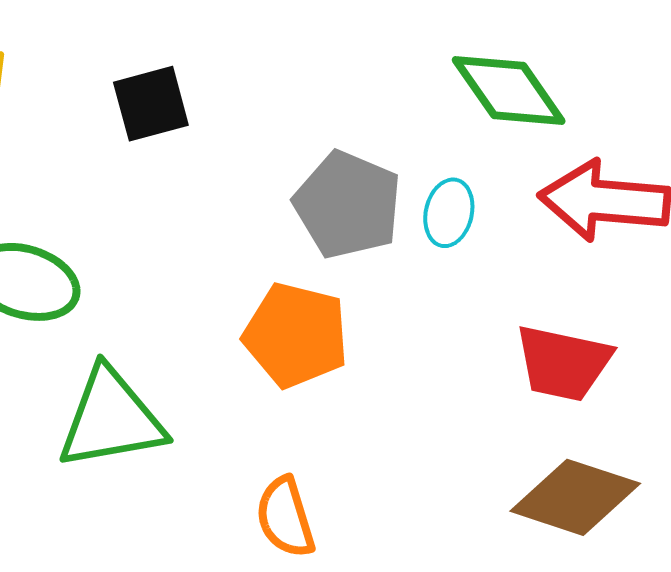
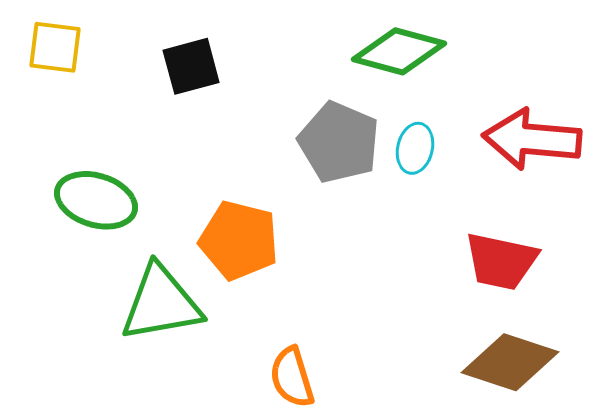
green diamond: (509, 90) -> (399, 51), moved, turned -40
orange pentagon: (296, 335) -> (239, 240), moved

